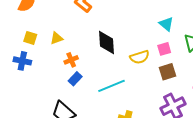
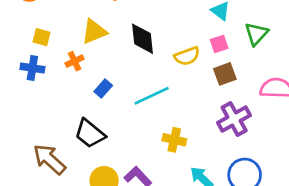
yellow triangle: (57, 38) -> (94, 31), moved, size x1.5
orange cross: (71, 60) -> (75, 61), moved

